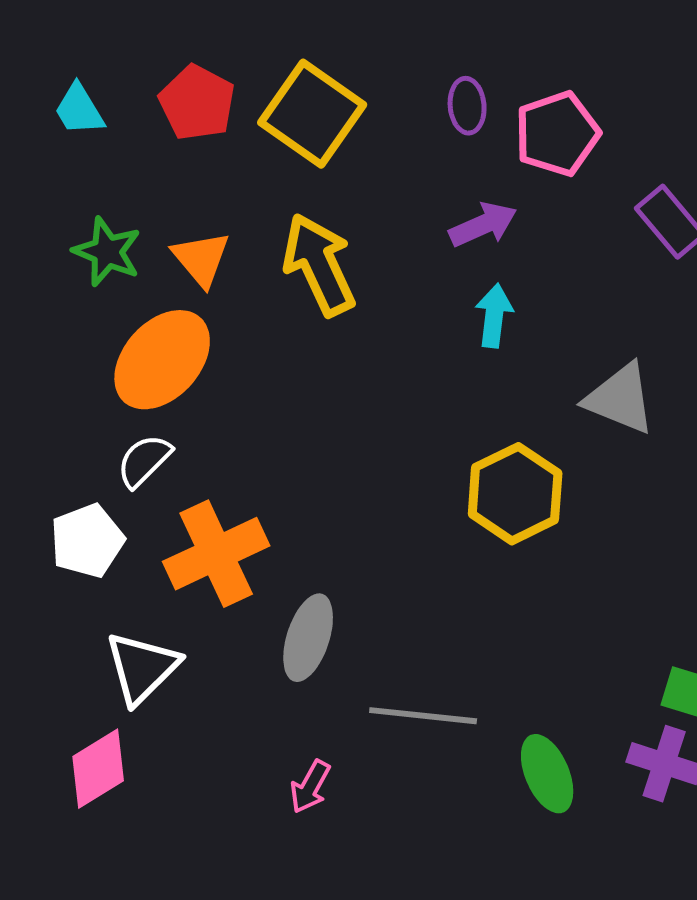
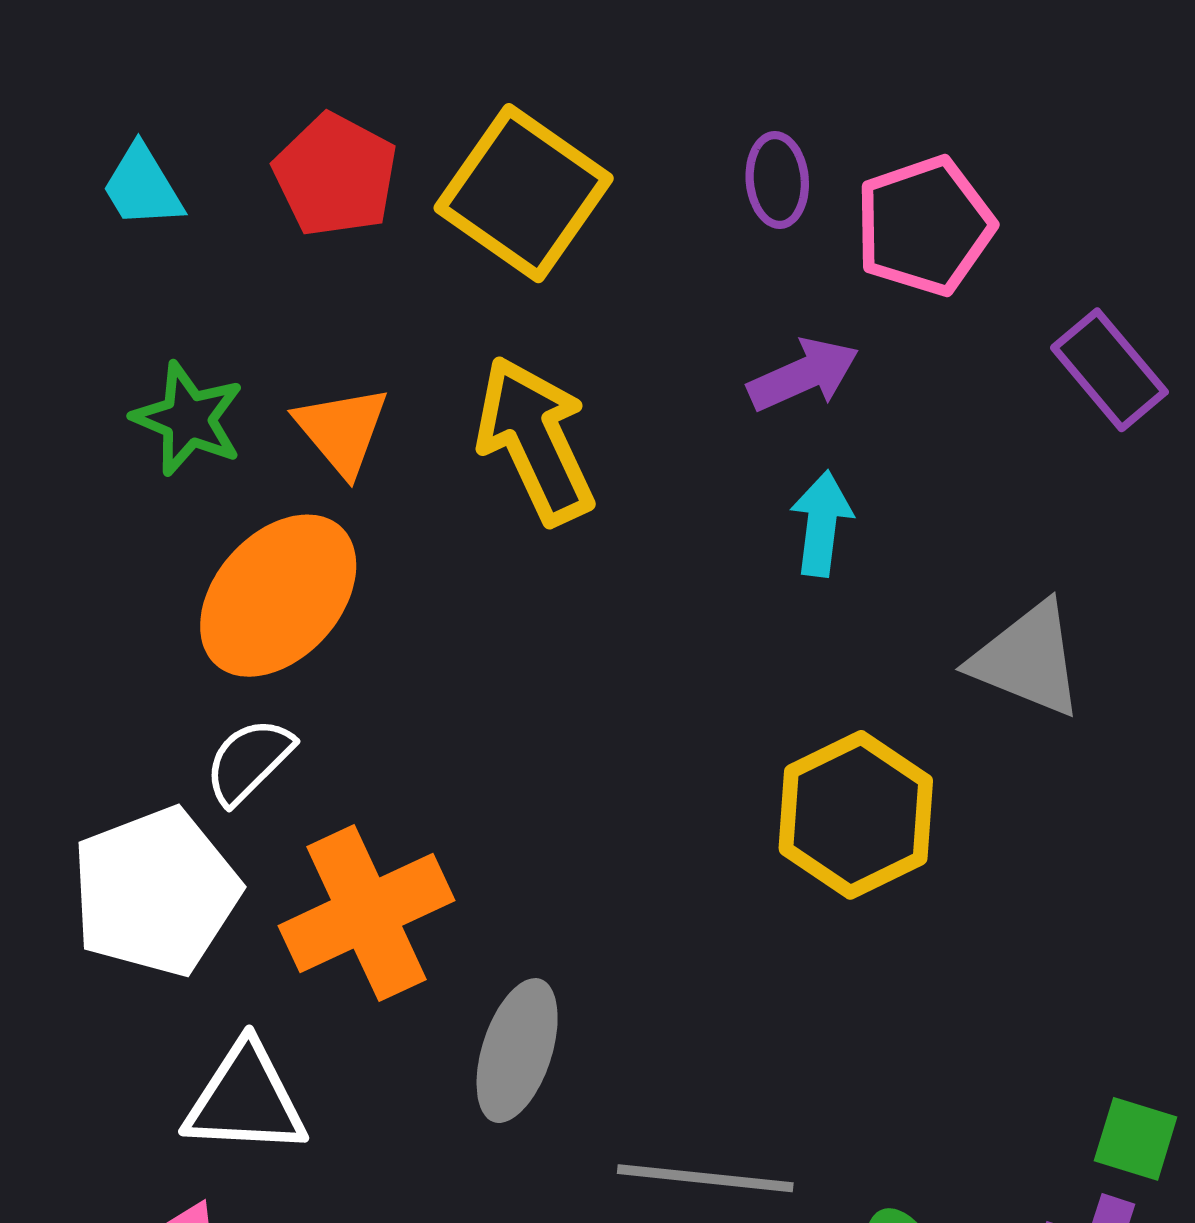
white pentagon: (87, 541) -> (155, 892), size x1.4
white triangle: (142, 668) -> (245, 1100), turned 48

